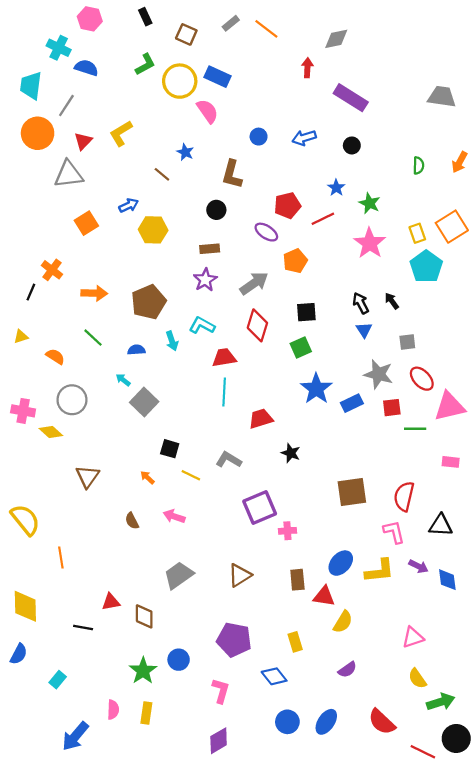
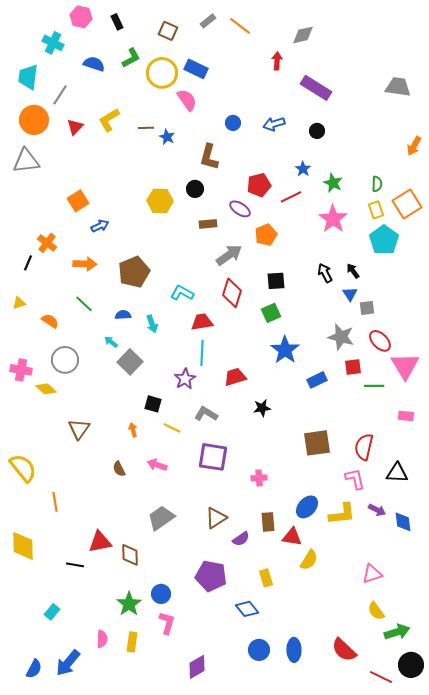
black rectangle: (145, 17) -> (117, 22), moved
blue semicircle: (86, 68) -> (94, 64), moved
green semicircle: (418, 165) -> (377, 184), moved
gray triangle: (69, 174) -> (26, 161), moved
brown line: (162, 174) -> (146, 128), moved, turned -42
blue arrow: (129, 205) -> (100, 226), moved
yellow hexagon: (153, 230) -> (160, 201), moved
brown rectangle: (210, 249) -> (208, 224), moved
purple star: (205, 280) -> (185, 379), moved
blue triangle: (364, 330) -> (350, 294), moved
cyan arrow: (172, 341) -> (152, 324), moved
blue rectangle: (352, 403) -> (317, 380), moved
pink triangle: (450, 406) -> (405, 366), turned -48
black star: (291, 453) -> (262, 408), turned -30
orange arrow: (147, 478) -> (133, 430), turned 32
purple square: (260, 507) -> (213, 457), moved, turned 32
red triangle: (111, 602) -> (100, 542), size x1.4
blue semicircle: (19, 654) -> (34, 669), moved
purple semicircle: (347, 670) -> (241, 539), moved
pink L-shape: (221, 691) -> (167, 623), moved
blue ellipse: (326, 722) -> (294, 650), turned -35

